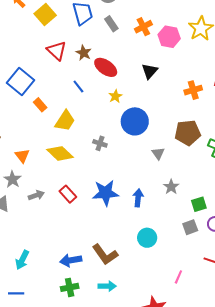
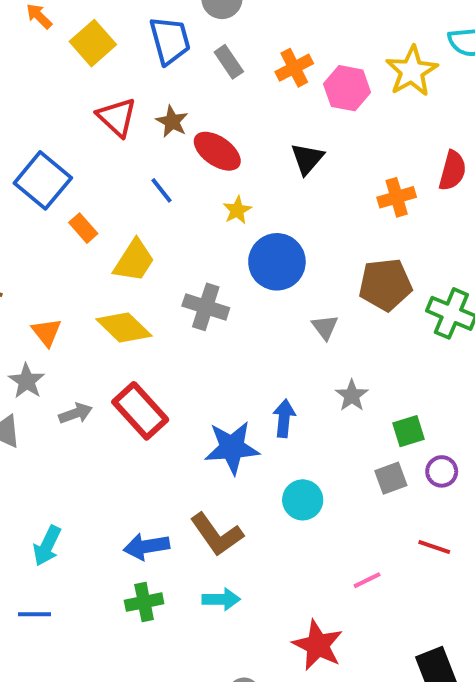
gray cross: (100, 143) -> (206, 307), size x1.5
blue star: (105, 193) -> (232, 448), moved
red rectangle: (68, 194) -> (140, 411), size x1.5
pink line: (178, 277) -> (367, 580), turned 40

